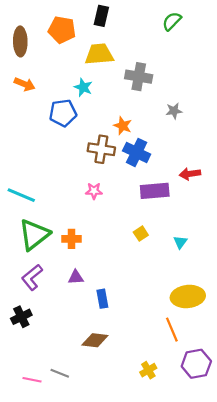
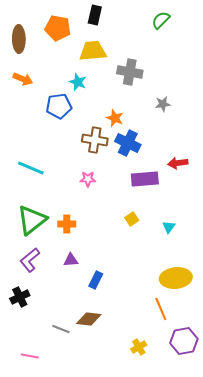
cyan line: (21, 195) -> (31, 168), moved
blue rectangle: (102, 299) -> (96, 280), turned 36
gray line: (60, 373) -> (61, 329), moved

